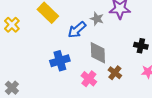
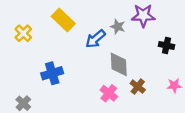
black cross: (141, 46) -> (167, 46), moved
blue cross: (60, 61) -> (52, 73), moved

